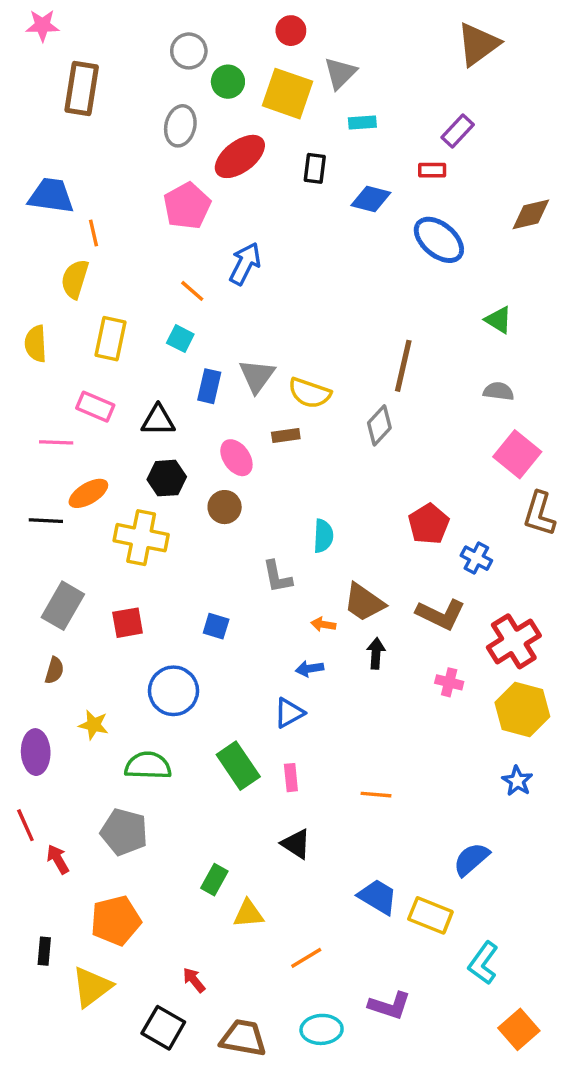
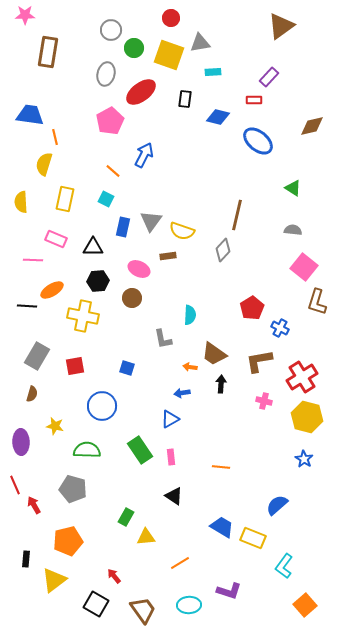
gray triangle: (340, 73) -> (200, 43), turned 35
pink ellipse: (236, 458) -> (139, 269), turned -30
brown L-shape: (441, 614) -> (259, 361), turned 144
brown trapezoid: (243, 1038) -> (143, 610), turned 44

